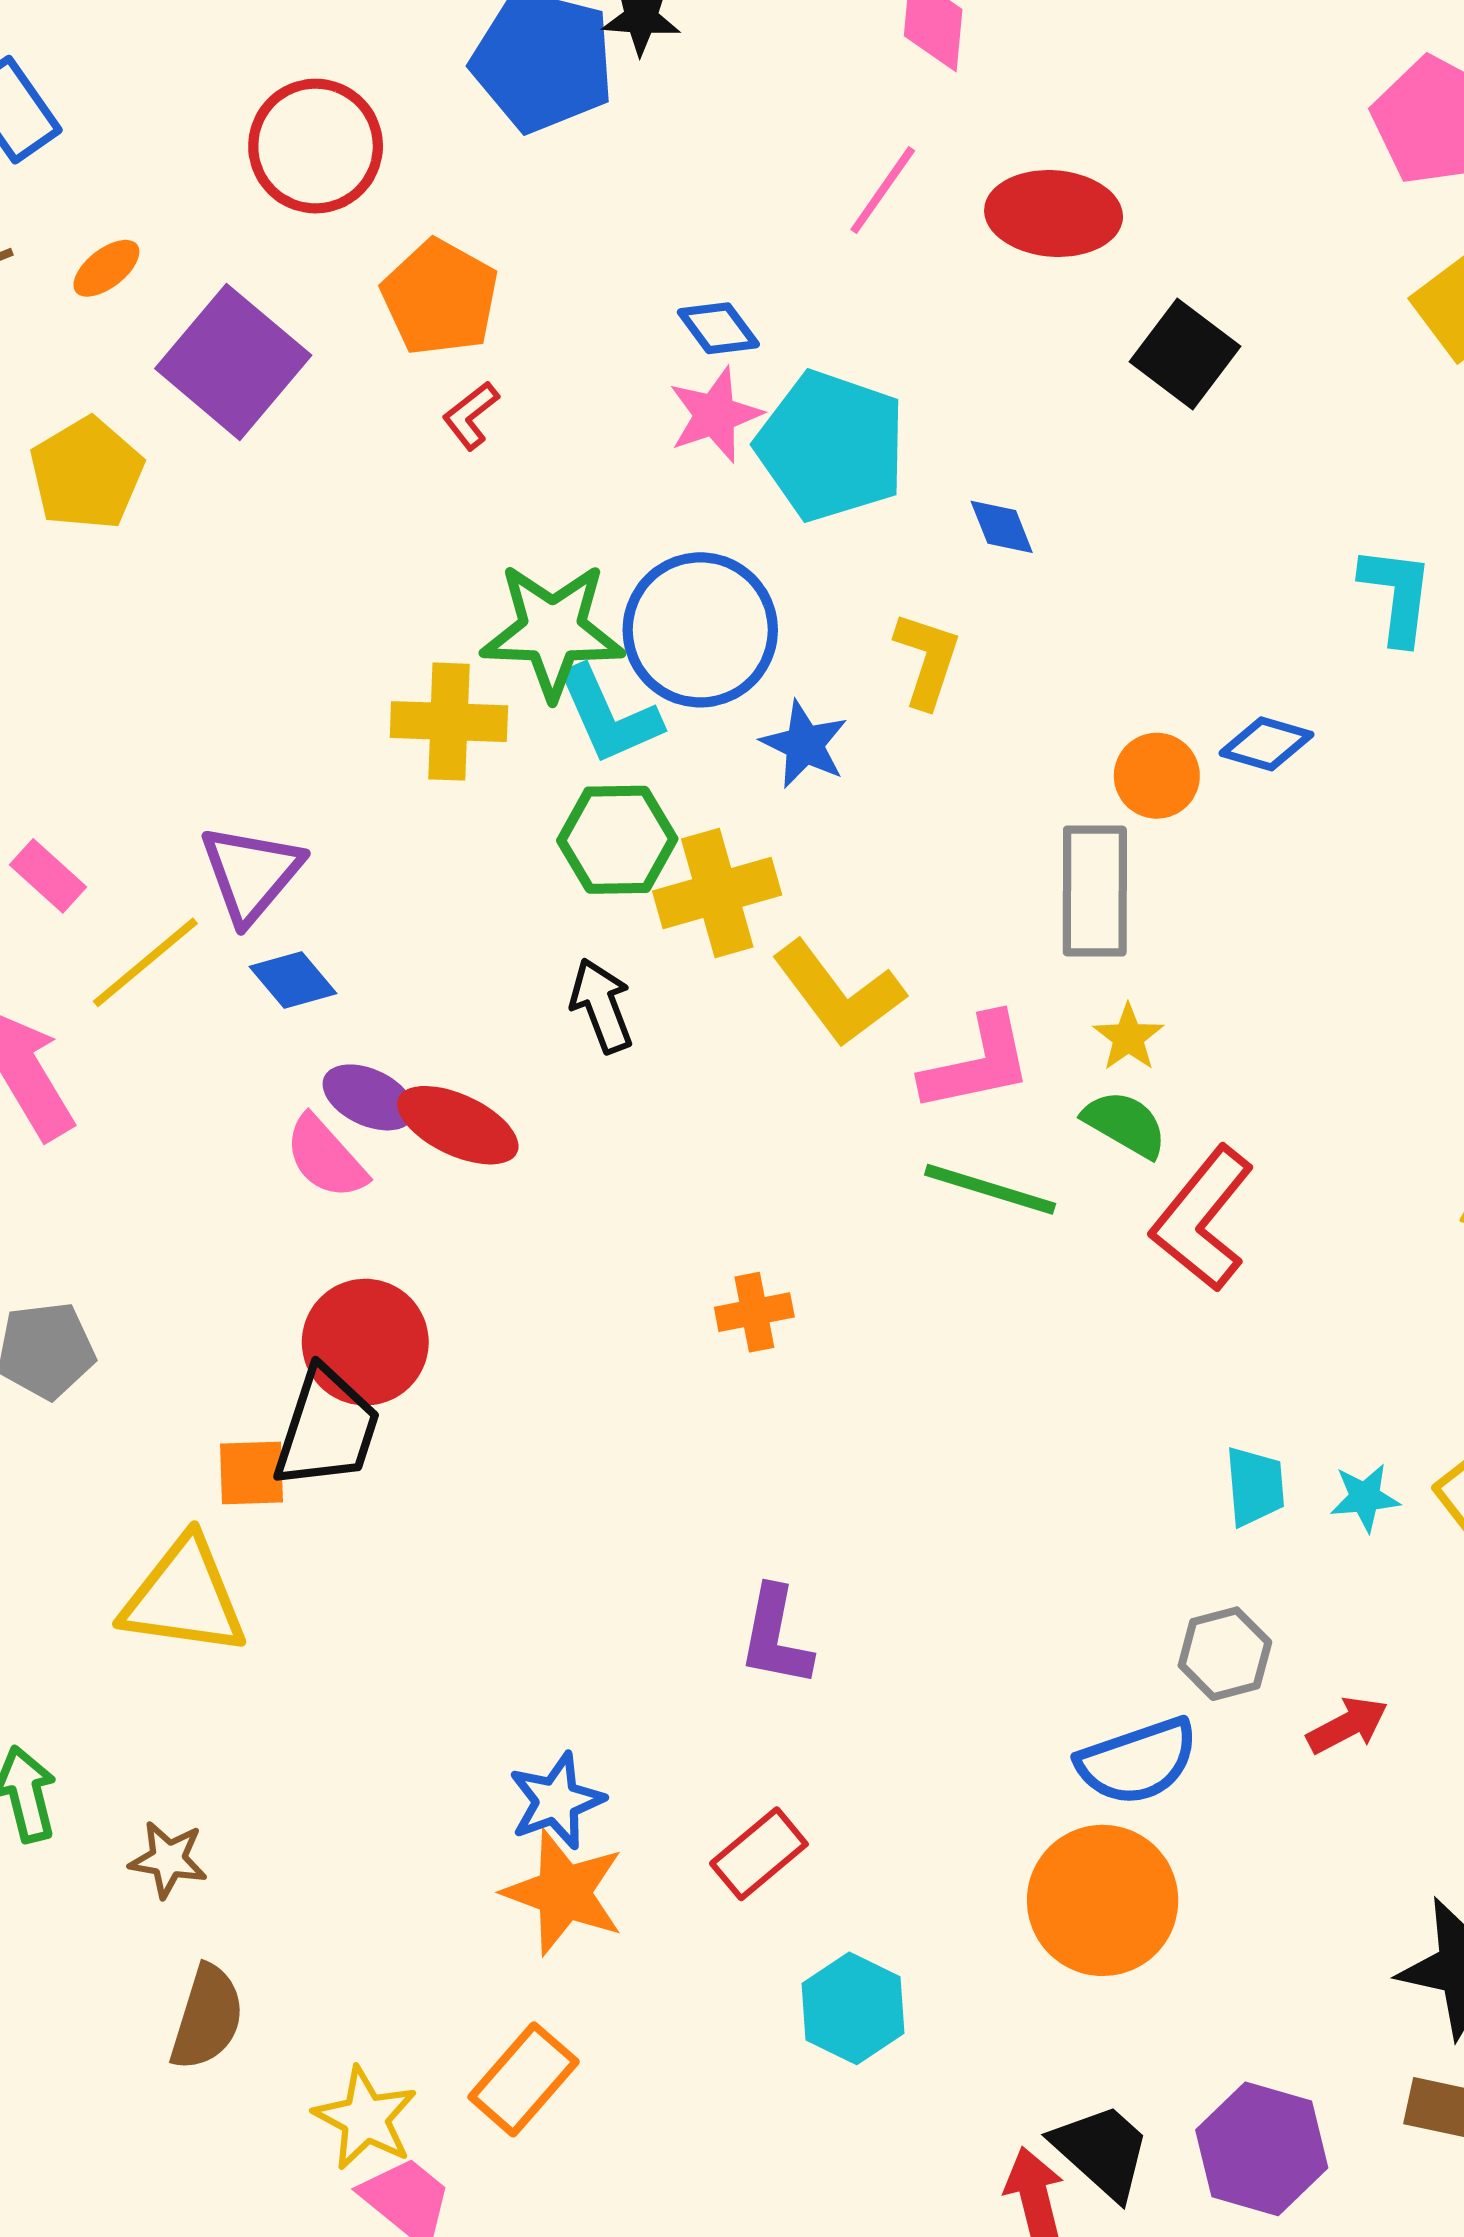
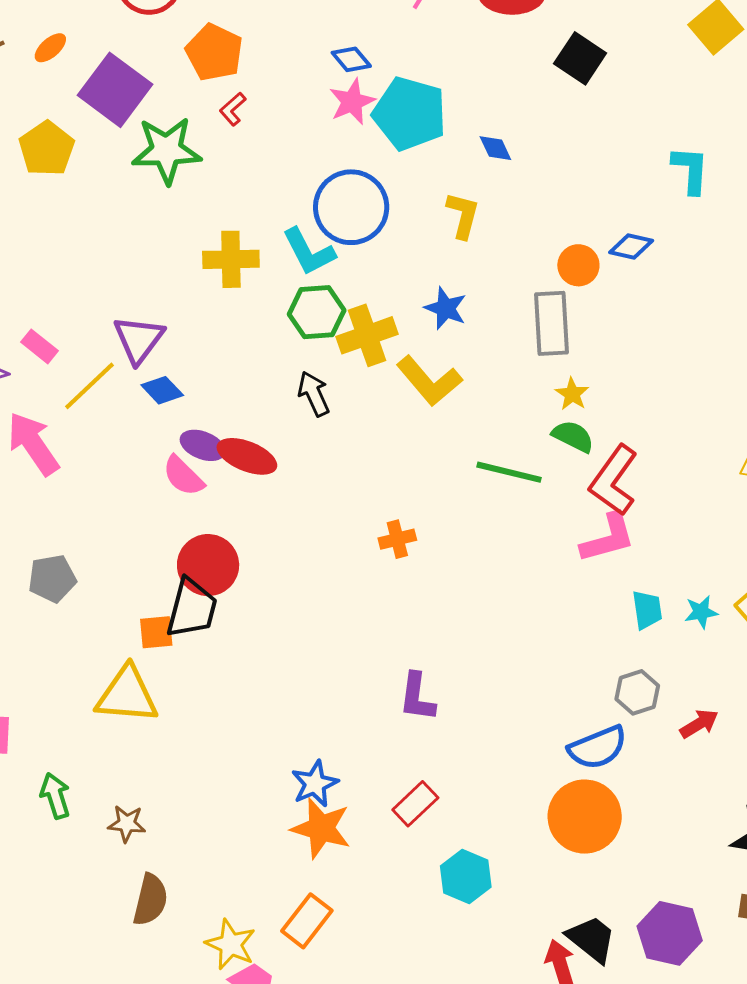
green star: (553, 631) -> (166, 150), moved
blue star: (804, 744) -> (446, 308), moved
pink L-shape: (977, 1063) -> (608, 538), moved

